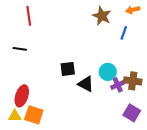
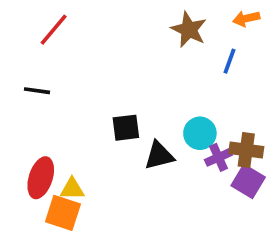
red line: (29, 16) -> (54, 30), turned 48
black triangle: (86, 84) -> (159, 156), turned -42
purple square: (132, 113) -> (248, 181), moved
yellow triangle: (15, 116) -> (72, 189), moved

